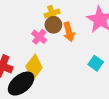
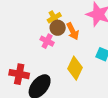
yellow diamond: (34, 67) -> (75, 68), moved

